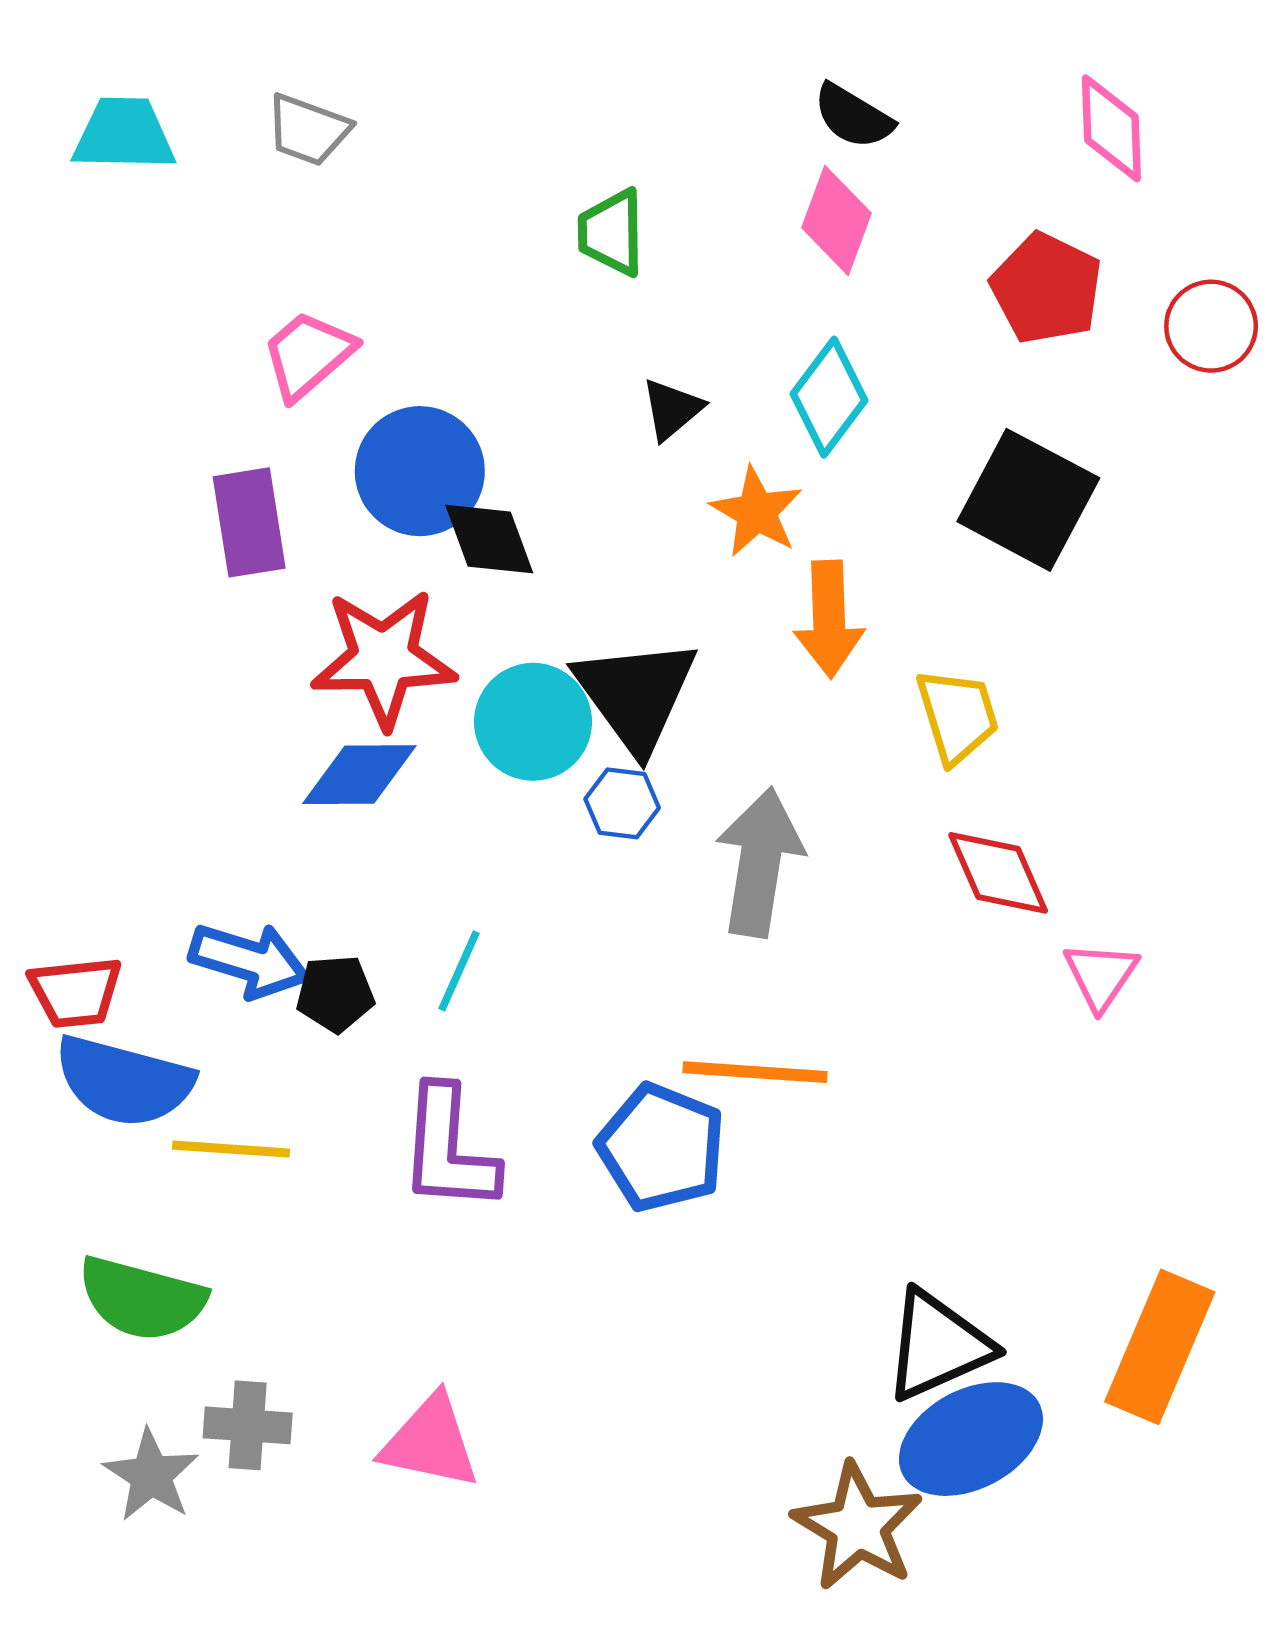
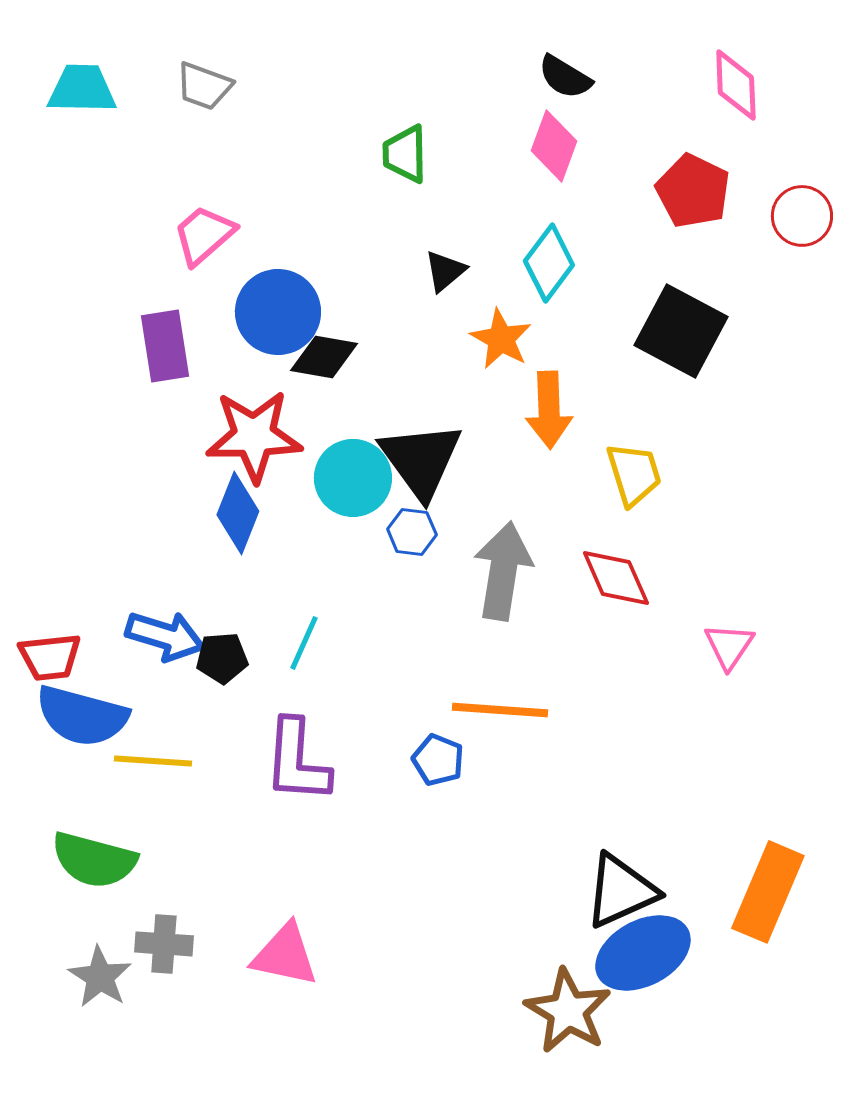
black diamond: (489, 539) -> (324, 357), turned -60
blue diamond: (359, 775) -> (238, 513), turned -68
red diamond: (998, 873) -> (616, 578), moved
blue pentagon: (661, 1148) -> (438, 760), size x0.6

